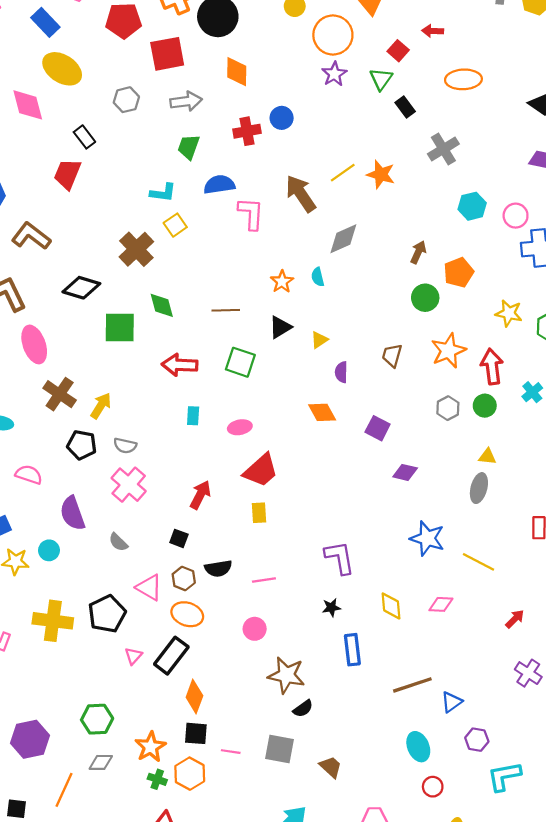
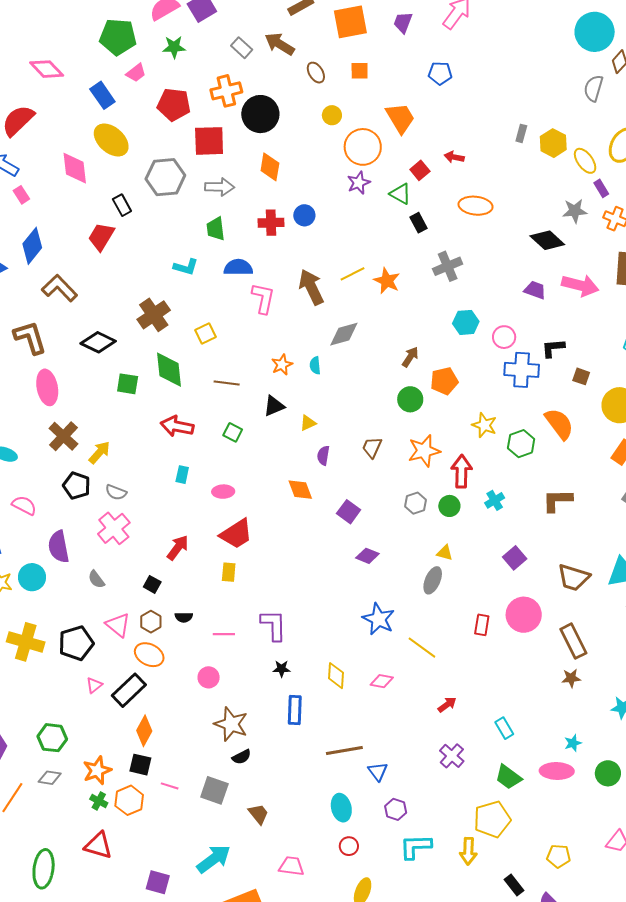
green triangle: (381, 79) -> (400, 194), turned -45
gray hexagon: (126, 100) -> (165, 177), size x1.6
green trapezoid: (189, 147) -> (216, 229), turned -35
yellow square: (175, 225) -> (206, 333), moved
green diamond: (162, 305) -> (169, 370), size x1.4
green square: (120, 327) -> (128, 384), size x0.7
green square: (240, 362) -> (233, 432), size x0.7
cyan circle: (49, 550) -> (32, 577), size x1.4
purple L-shape: (340, 558) -> (274, 625), moved
black semicircle: (218, 568) -> (184, 617), size x0.7
blue triangle: (452, 702) -> (378, 771), turned -40

